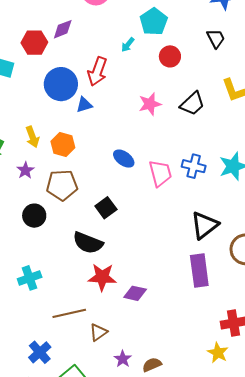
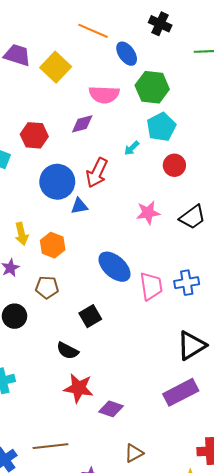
purple diamond: (63, 29) -> (82, 124), moved
blue ellipse: (124, 159) -> (114, 267), size x1.5
blue cross: (194, 166) -> (187, 283), turned -30
brown pentagon: (62, 185) -> (47, 287), size x0.7
black semicircle: (88, 243) -> (67, 351), size x0.7
purple rectangle: (199, 270) -> (181, 392), turned 64
brown line: (69, 313) -> (50, 446), moved
brown triangle: (98, 332) -> (134, 453), moved

